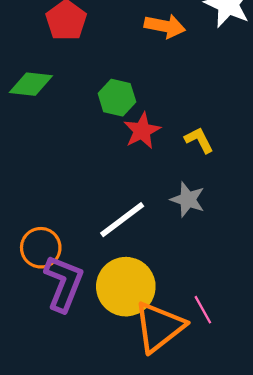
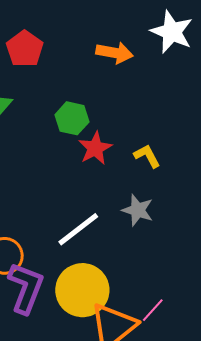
pink line: (203, 310) -> (153, 310), turned 72

